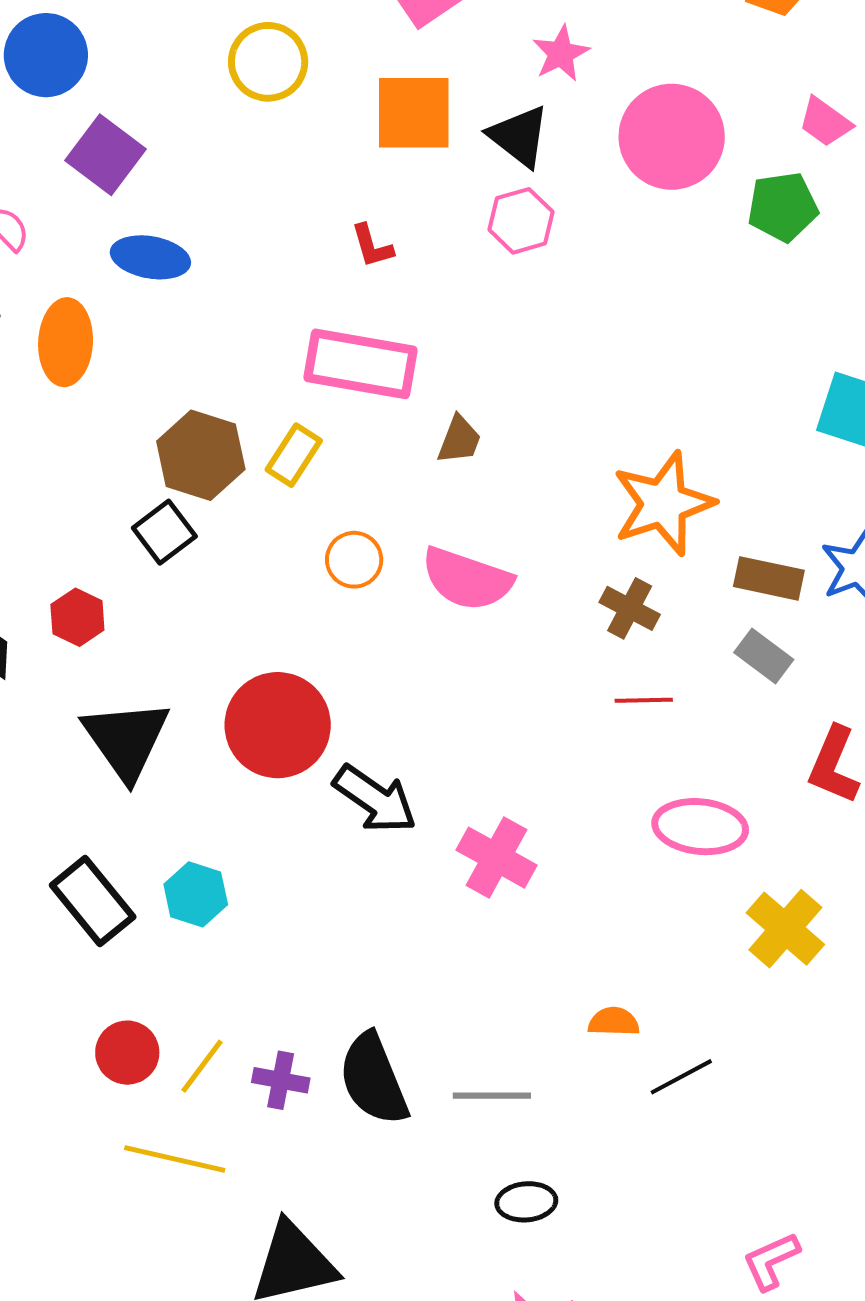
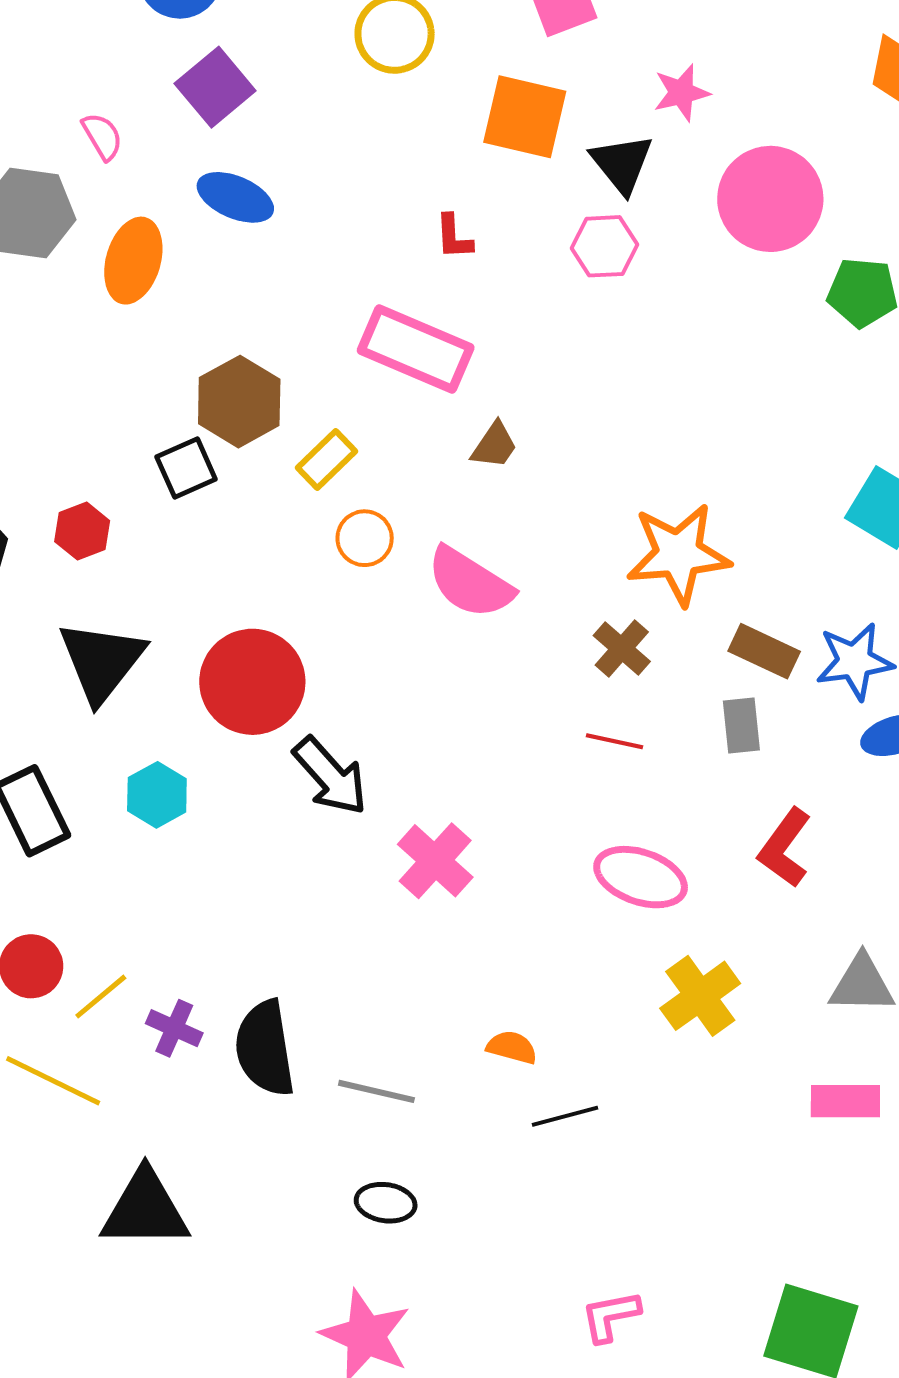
yellow rectangle: (294, 455) -> (326, 459), moved
gray rectangle: (764, 656) -> (741, 725), turned 34
cyan hexagon: (196, 894) -> (157, 795), moved

